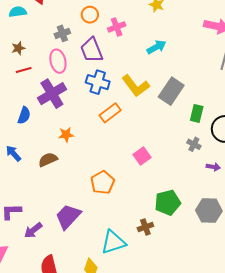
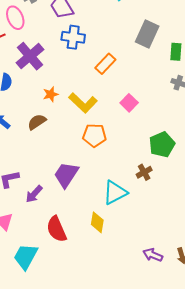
pink ellipse: (58, 61) -> (15, 18), moved
yellow L-shape: (136, 86) -> (83, 103), moved
orange rectangle: (110, 113) -> (105, 64), moved
orange pentagon: (103, 182) -> (94, 135), turned -30

